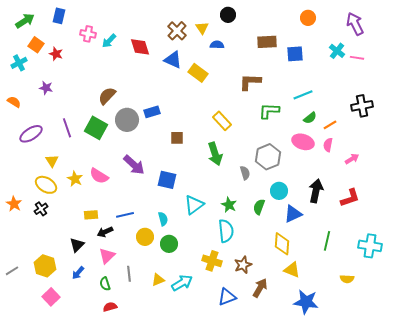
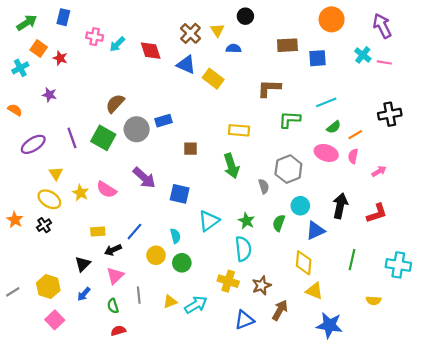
orange circle: (308, 18) -> (332, 19), size x1.5
yellow rectangle: (222, 121) -> (239, 130), turned -42
blue line: (125, 215) -> (134, 232), turned -36

